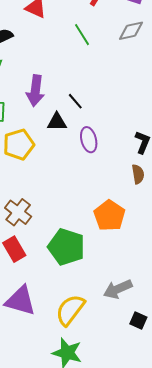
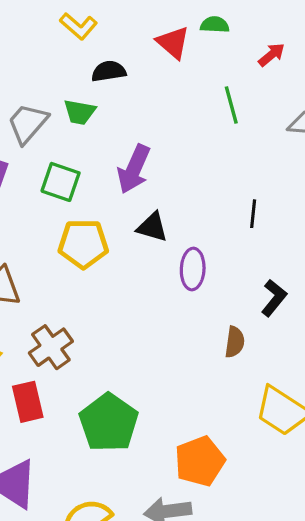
black line: (75, 101) -> (253, 214), moved, turned 30
brown semicircle: (138, 174) -> (235, 342), moved
orange pentagon: (109, 216) -> (200, 461), moved

